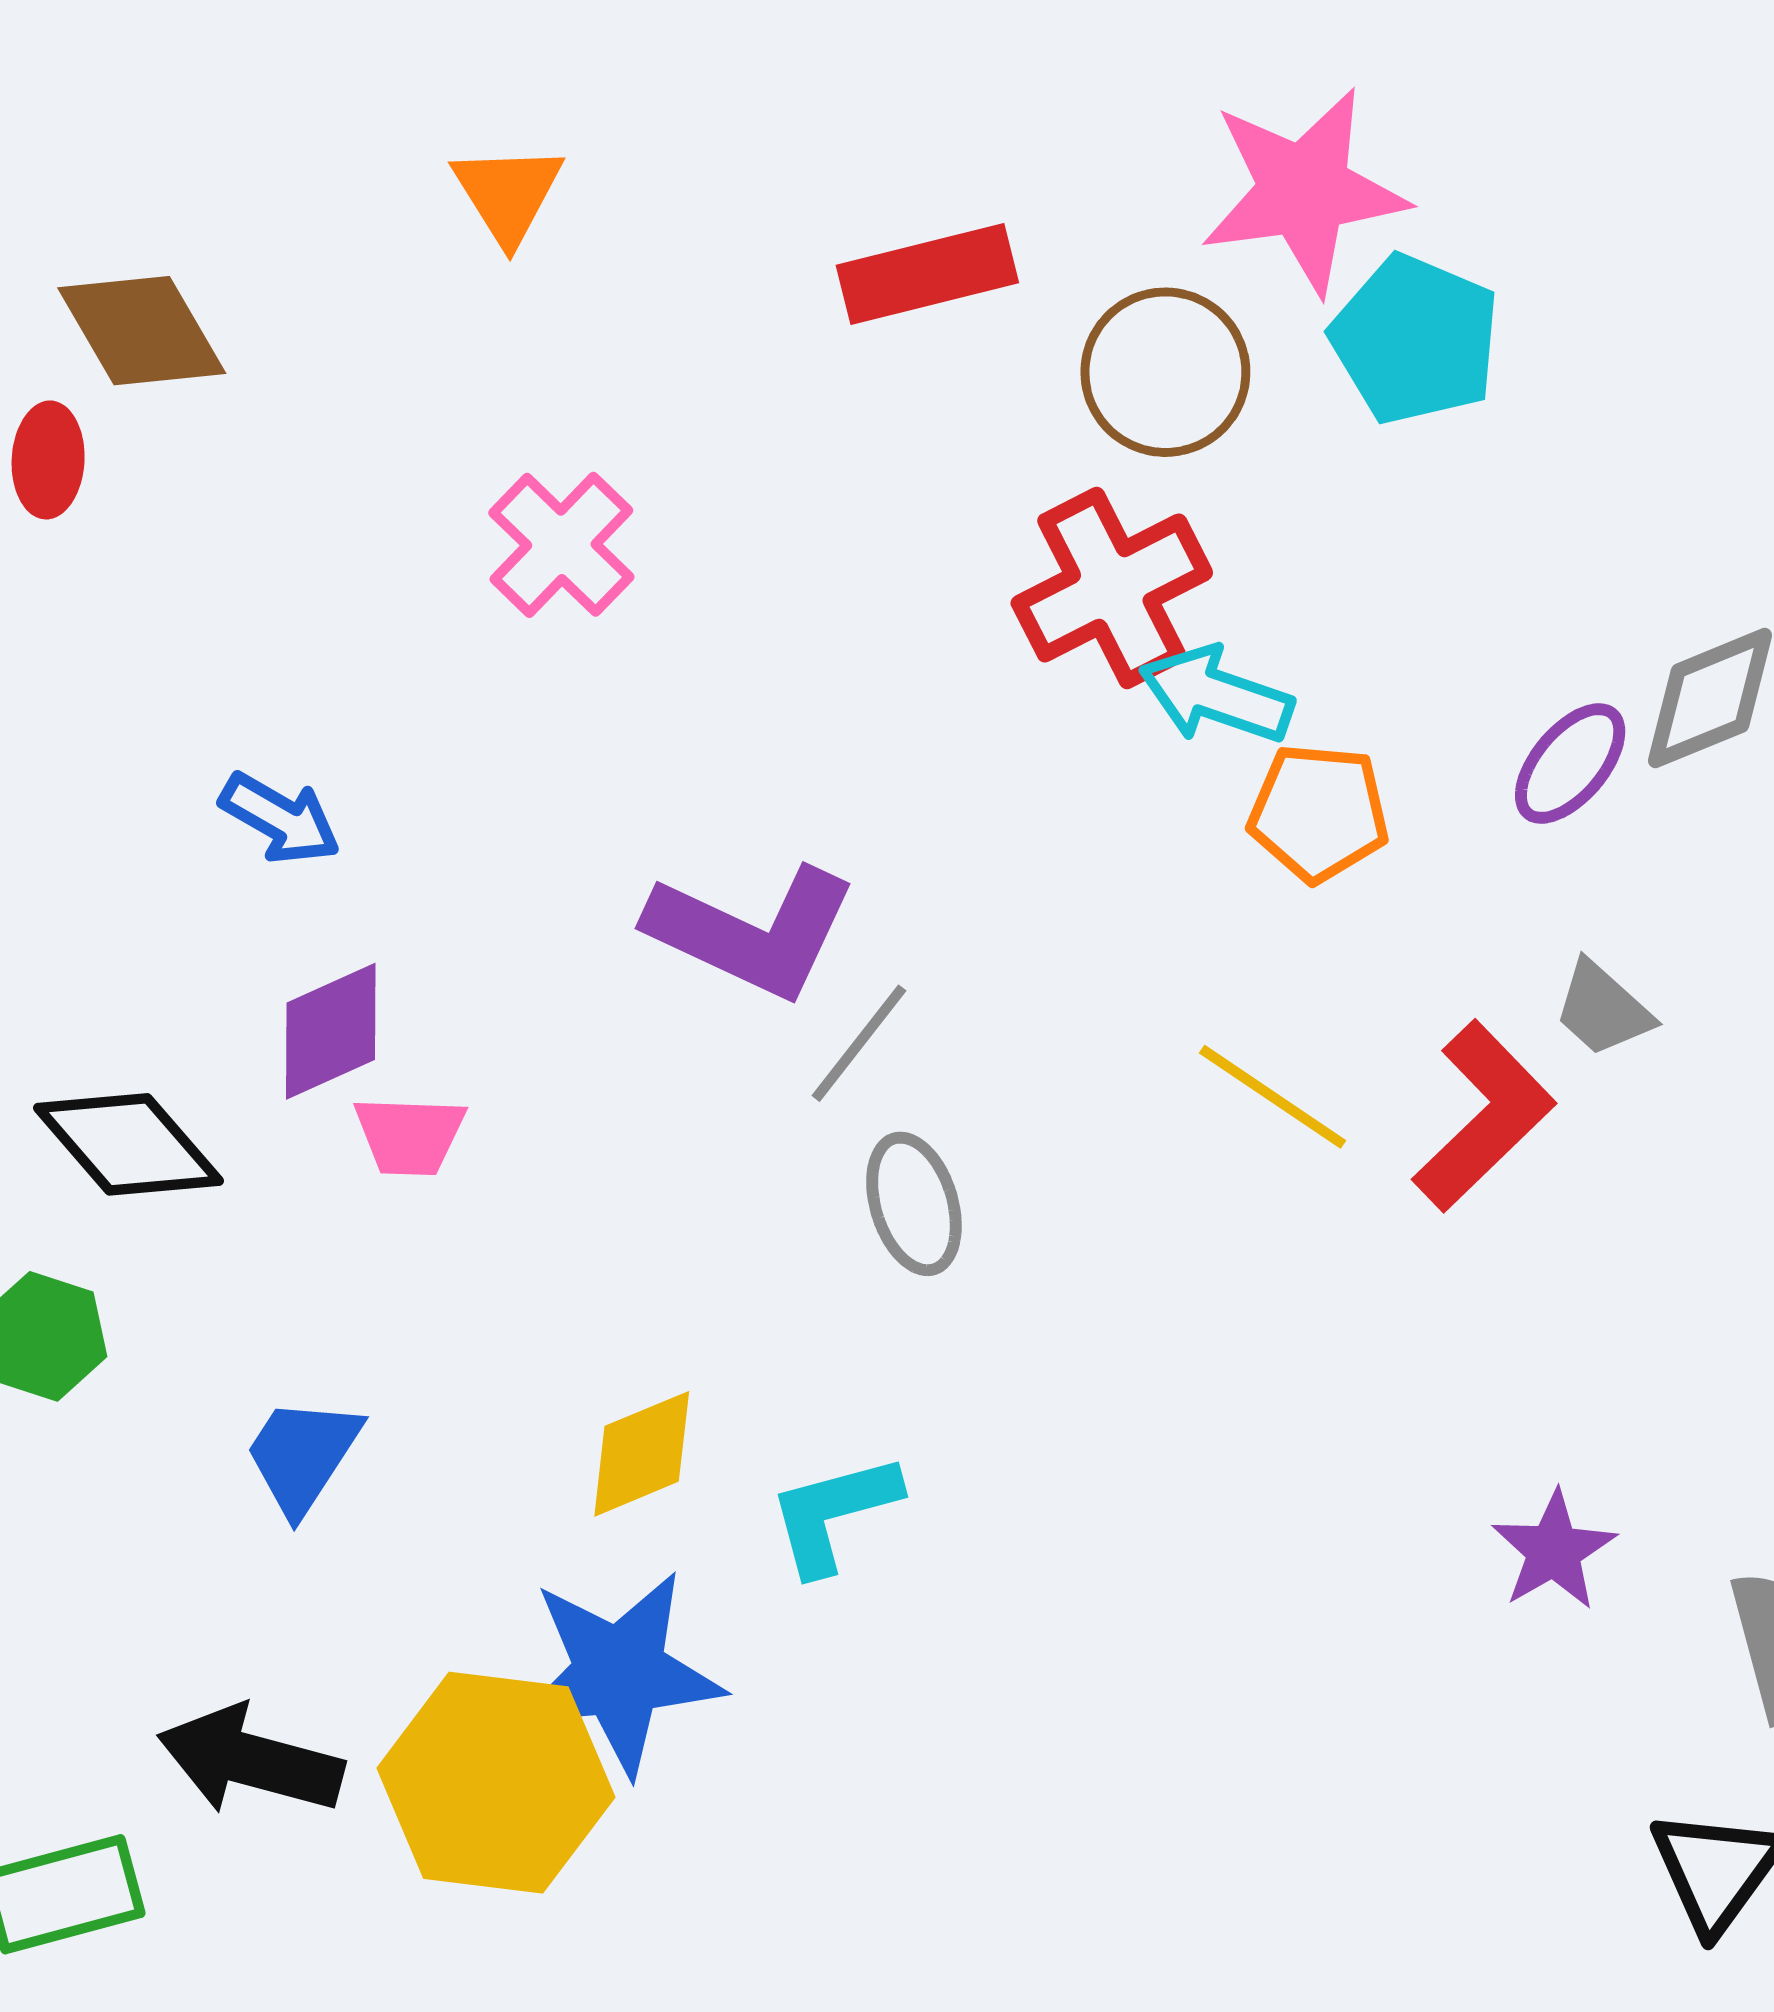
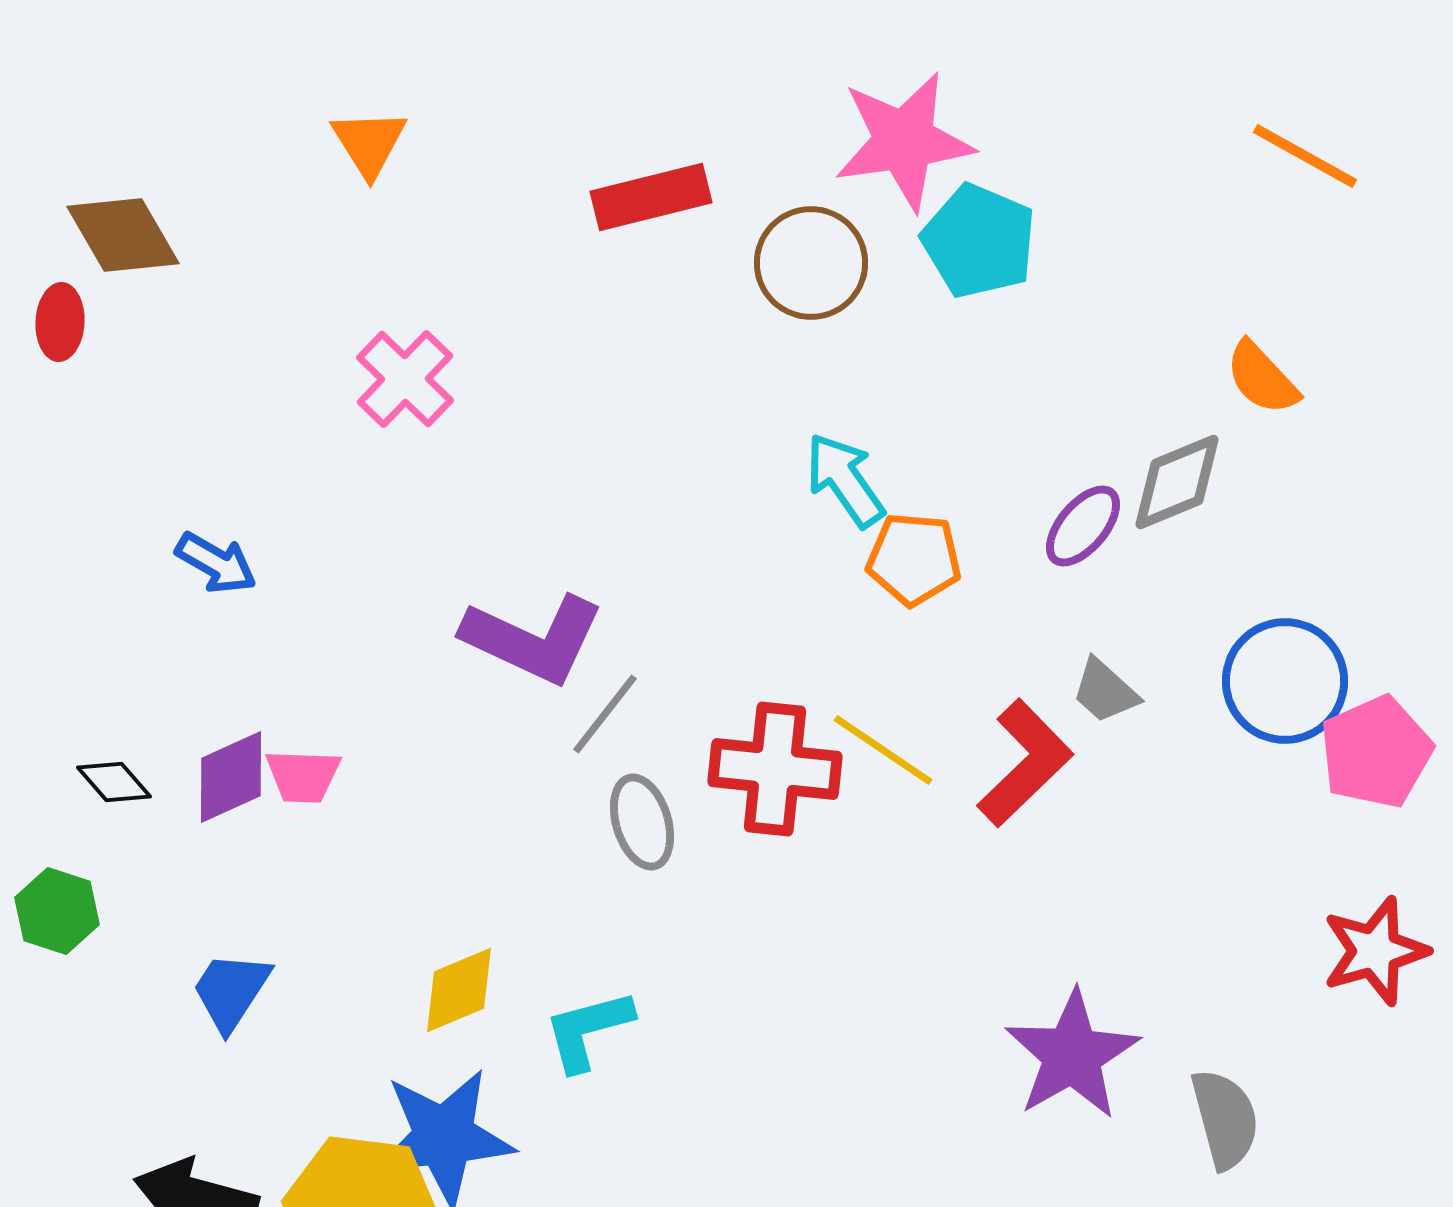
red cross: (1112, 588) -> (775, 769), moved, turned 33
cyan arrow: (1216, 695) -> (845, 480), turned 36
purple diamond: (331, 1031) -> (231, 777), moved
black diamond: (128, 1144) -> (114, 782), size x0.6
purple star: (1554, 1551) -> (1072, 1055), size x1.6

